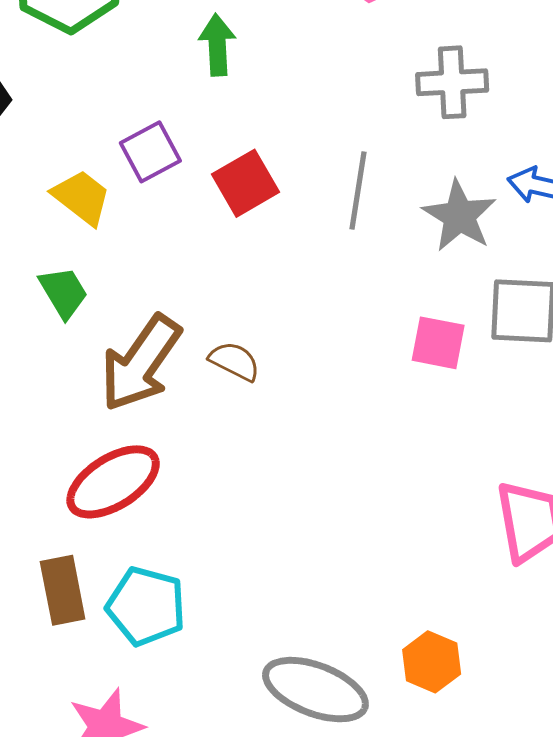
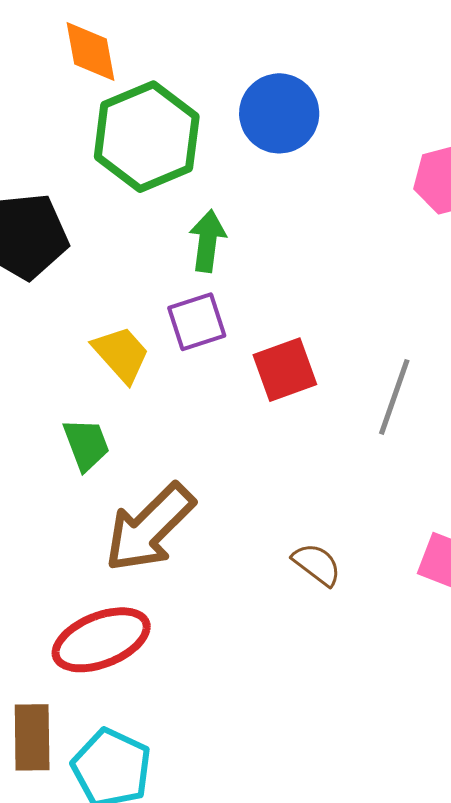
green arrow: (217, 45) -> (208, 241), moved
brown semicircle: (235, 361) -> (317, 564), moved

